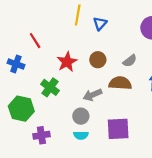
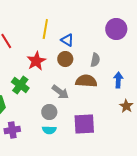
yellow line: (78, 15) -> (45, 29), moved
blue triangle: (100, 24) -> (67, 40), moved, turned -40
gray semicircle: (130, 61) -> (95, 60), turned -40
gray arrow: (93, 95) -> (60, 92), turned -120

